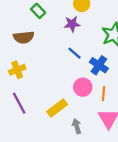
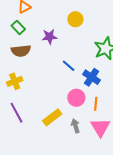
green rectangle: (38, 11) -> (18, 27), moved
purple star: (72, 24) -> (49, 37), moved
gray arrow: (77, 126) -> (75, 126), moved

